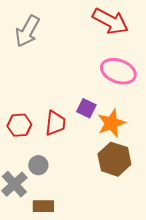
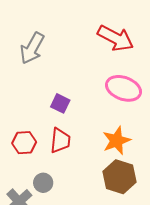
purple square: (86, 108) -> (60, 103), moved

